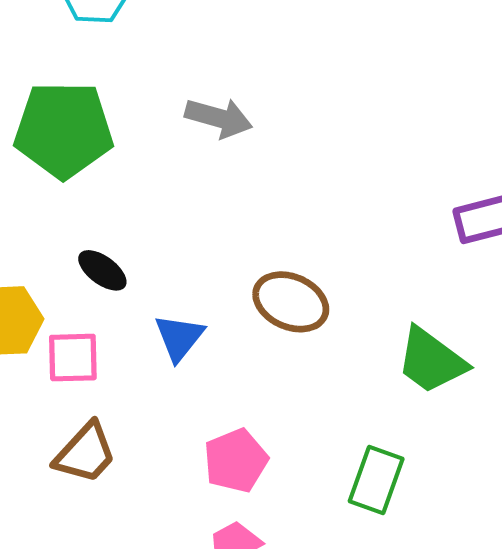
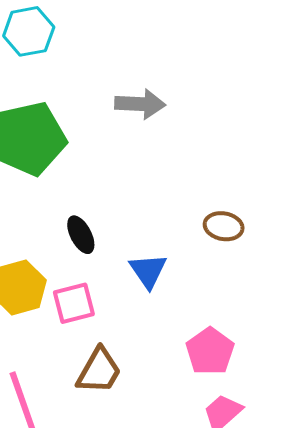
black ellipse: (102, 270) -> (81, 235), turned 39
brown ellipse: (291, 302) -> (224, 226), size x0.7

